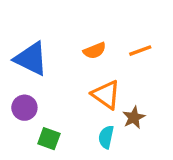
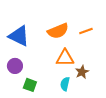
orange semicircle: (95, 51) -> (58, 31), size x1.5
orange triangle: (106, 95) -> (65, 58), turned -36

